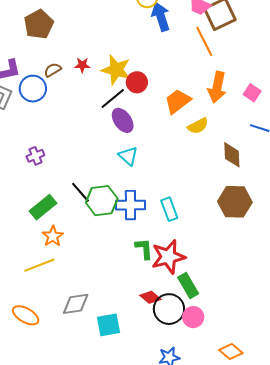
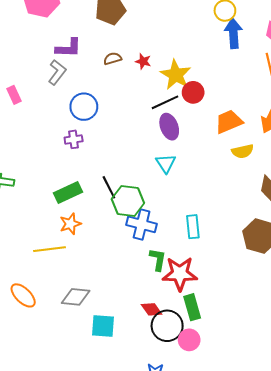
blue circle: (33, 89) -> (84, 107), moved
blue cross: (130, 205) -> (142, 224), moved

